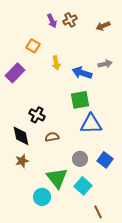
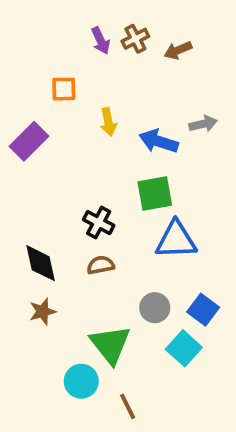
brown arrow: (103, 26) -> (178, 50), moved
orange square: (33, 46) -> (64, 89), turned -32
black cross: (37, 115) -> (99, 223), moved
cyan square: (83, 186) -> (184, 348), moved
brown line: (98, 212) -> (128, 406), moved

